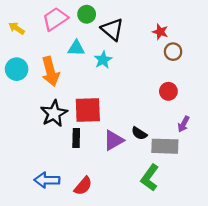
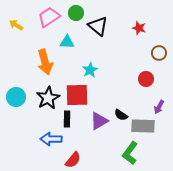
brown circle: (173, 52) -> (159, 53), moved
cyan star: (103, 60) -> (90, 70), moved
cyan circle: (17, 69) -> (16, 97), moved
blue arrow: (47, 180) -> (51, 139), moved

